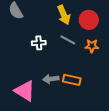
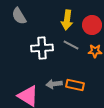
yellow arrow: (64, 15) -> (67, 20), turned 30
white cross: (39, 43) -> (42, 48), size x1.5

